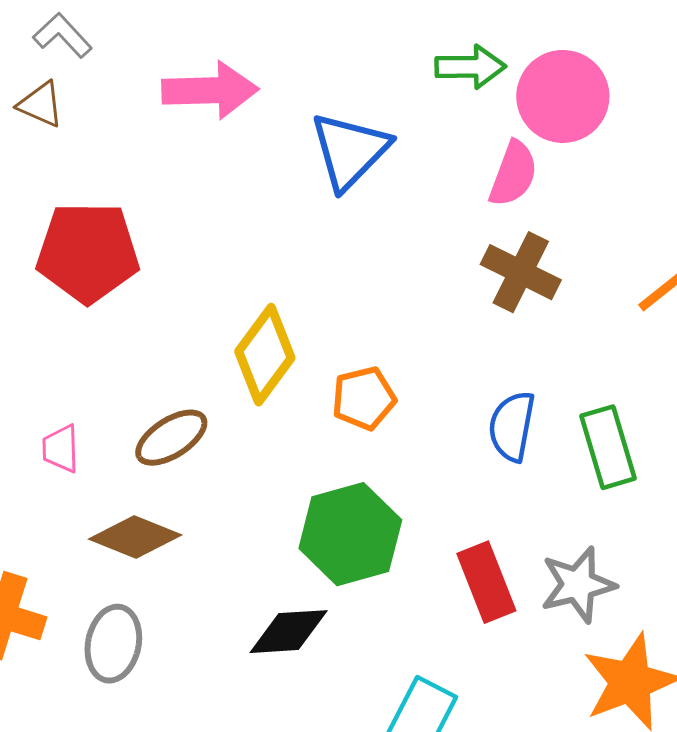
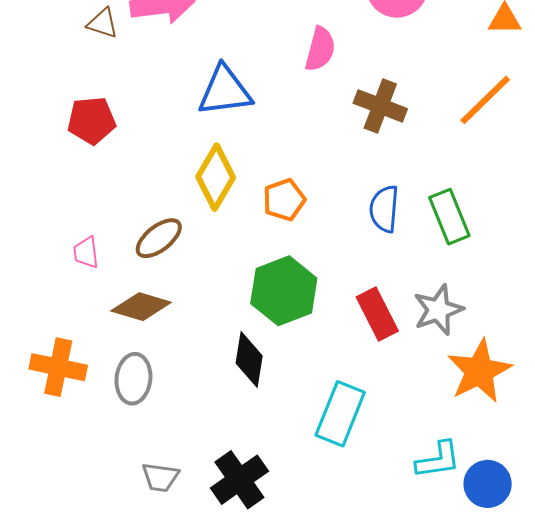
brown triangle: (41, 104) -> (103, 23), moved
blue triangle: (350, 151) -> (225, 91), moved, turned 44
pink semicircle: (513, 174) -> (320, 49), moved
red pentagon: (88, 252) -> (91, 120), size x0.7
black diamond: (289, 632) -> (249, 359), turned -72

